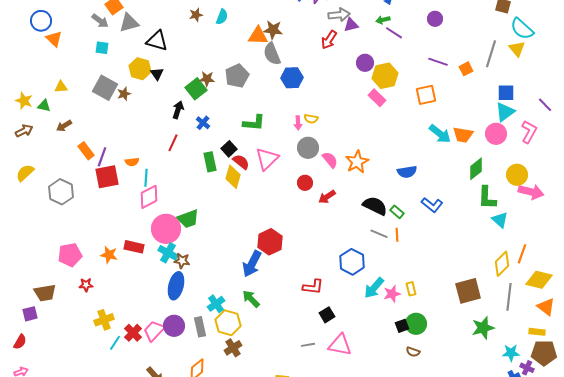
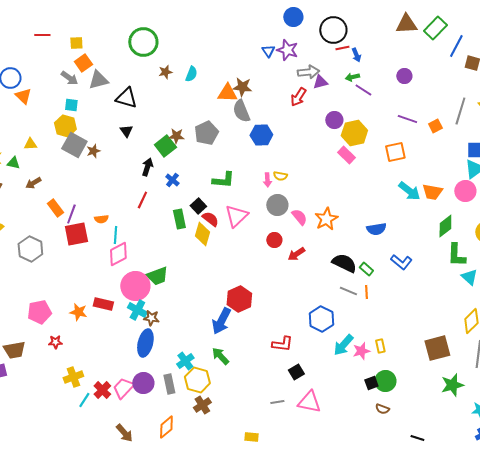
yellow hexagon: (140, 69) -> (65, 126), moved

